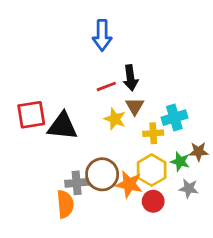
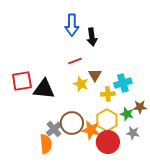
black arrow: (130, 78) -> (92, 37), moved
gray cross: (77, 183) -> (54, 129), turned -35
red circle: (153, 201) -> (108, 142), size x1.5

